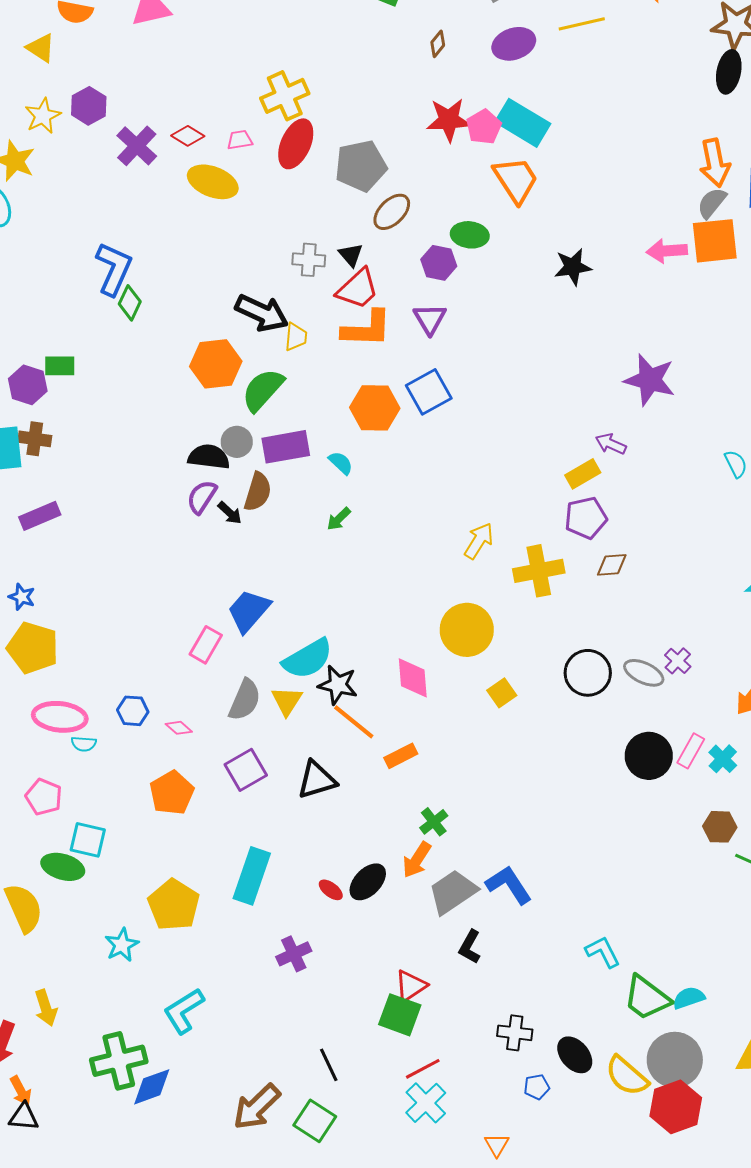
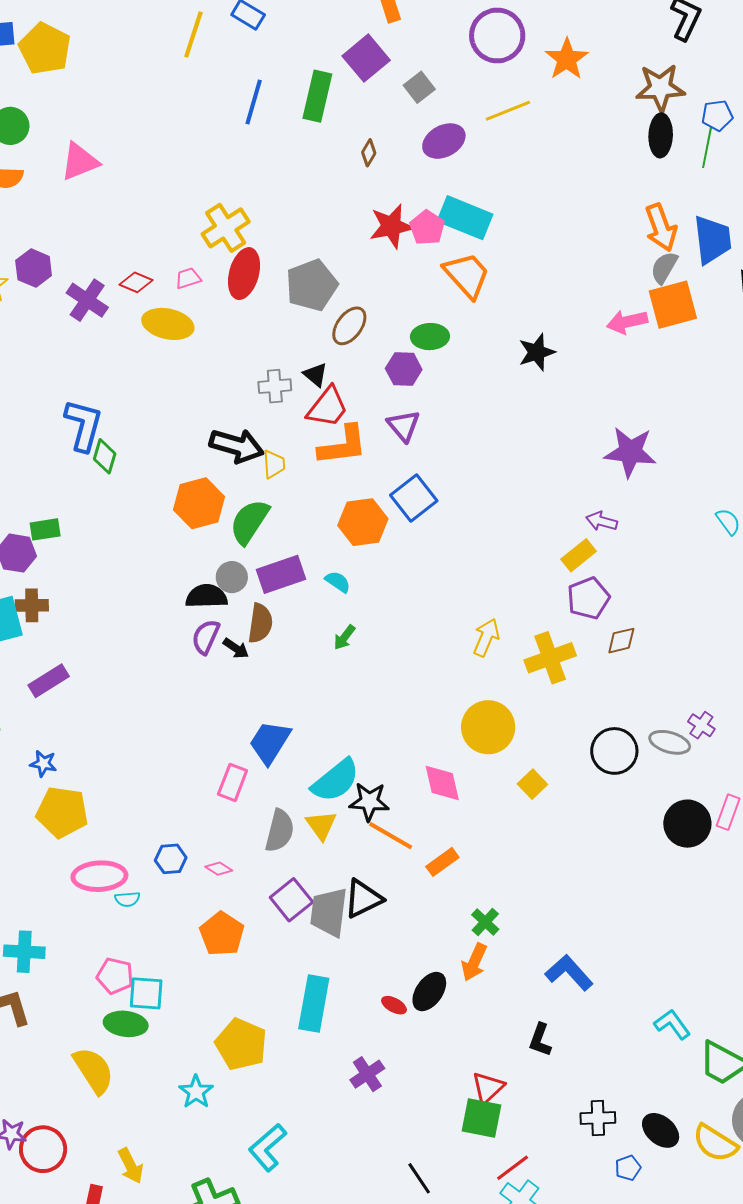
pink pentagon: (44, 797) -> (115, 976), moved
gray trapezoid: (453, 892) -> (329, 912), moved, turned -40

